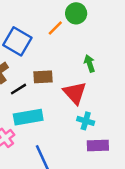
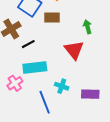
brown rectangle: (43, 77) -> (52, 17), moved
cyan cross: (86, 121) -> (62, 86), moved

